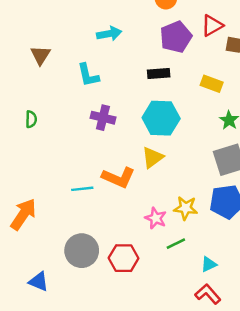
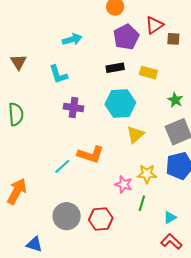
yellow rectangle: (212, 84) -> (148, 73), moved
green semicircle: (31, 119) -> (16, 114), size x1.6
yellow triangle: (152, 157) -> (135, 135), moved
cyan line: (82, 189) -> (62, 166), turned -30
green line: (176, 244) -> (142, 203), turned -42

